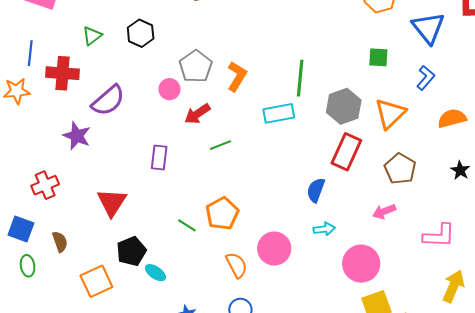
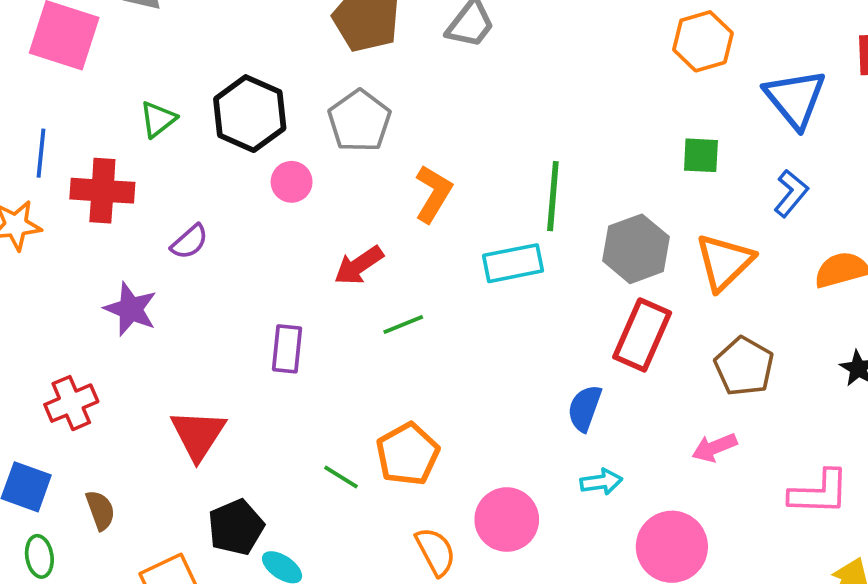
black hexagon: (141, 33) -> (250, 114), size x1.4
gray pentagon: (196, 66) -> (359, 121), moved
pink circle: (169, 89) -> (292, 182), moved
purple semicircle: (108, 101) -> (189, 242), size x0.6

